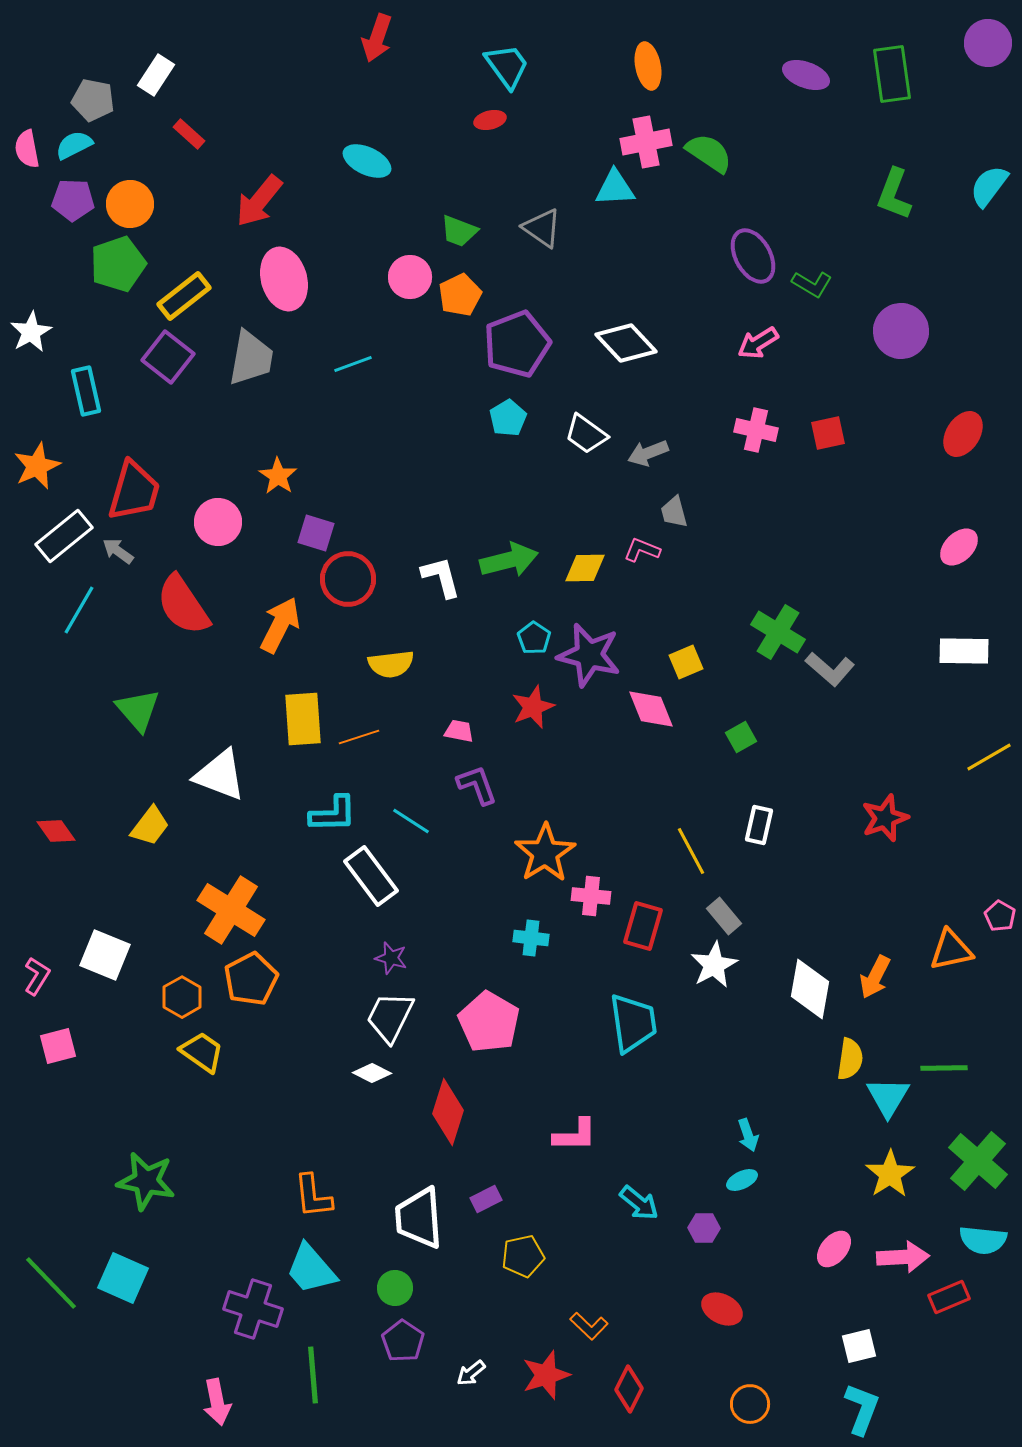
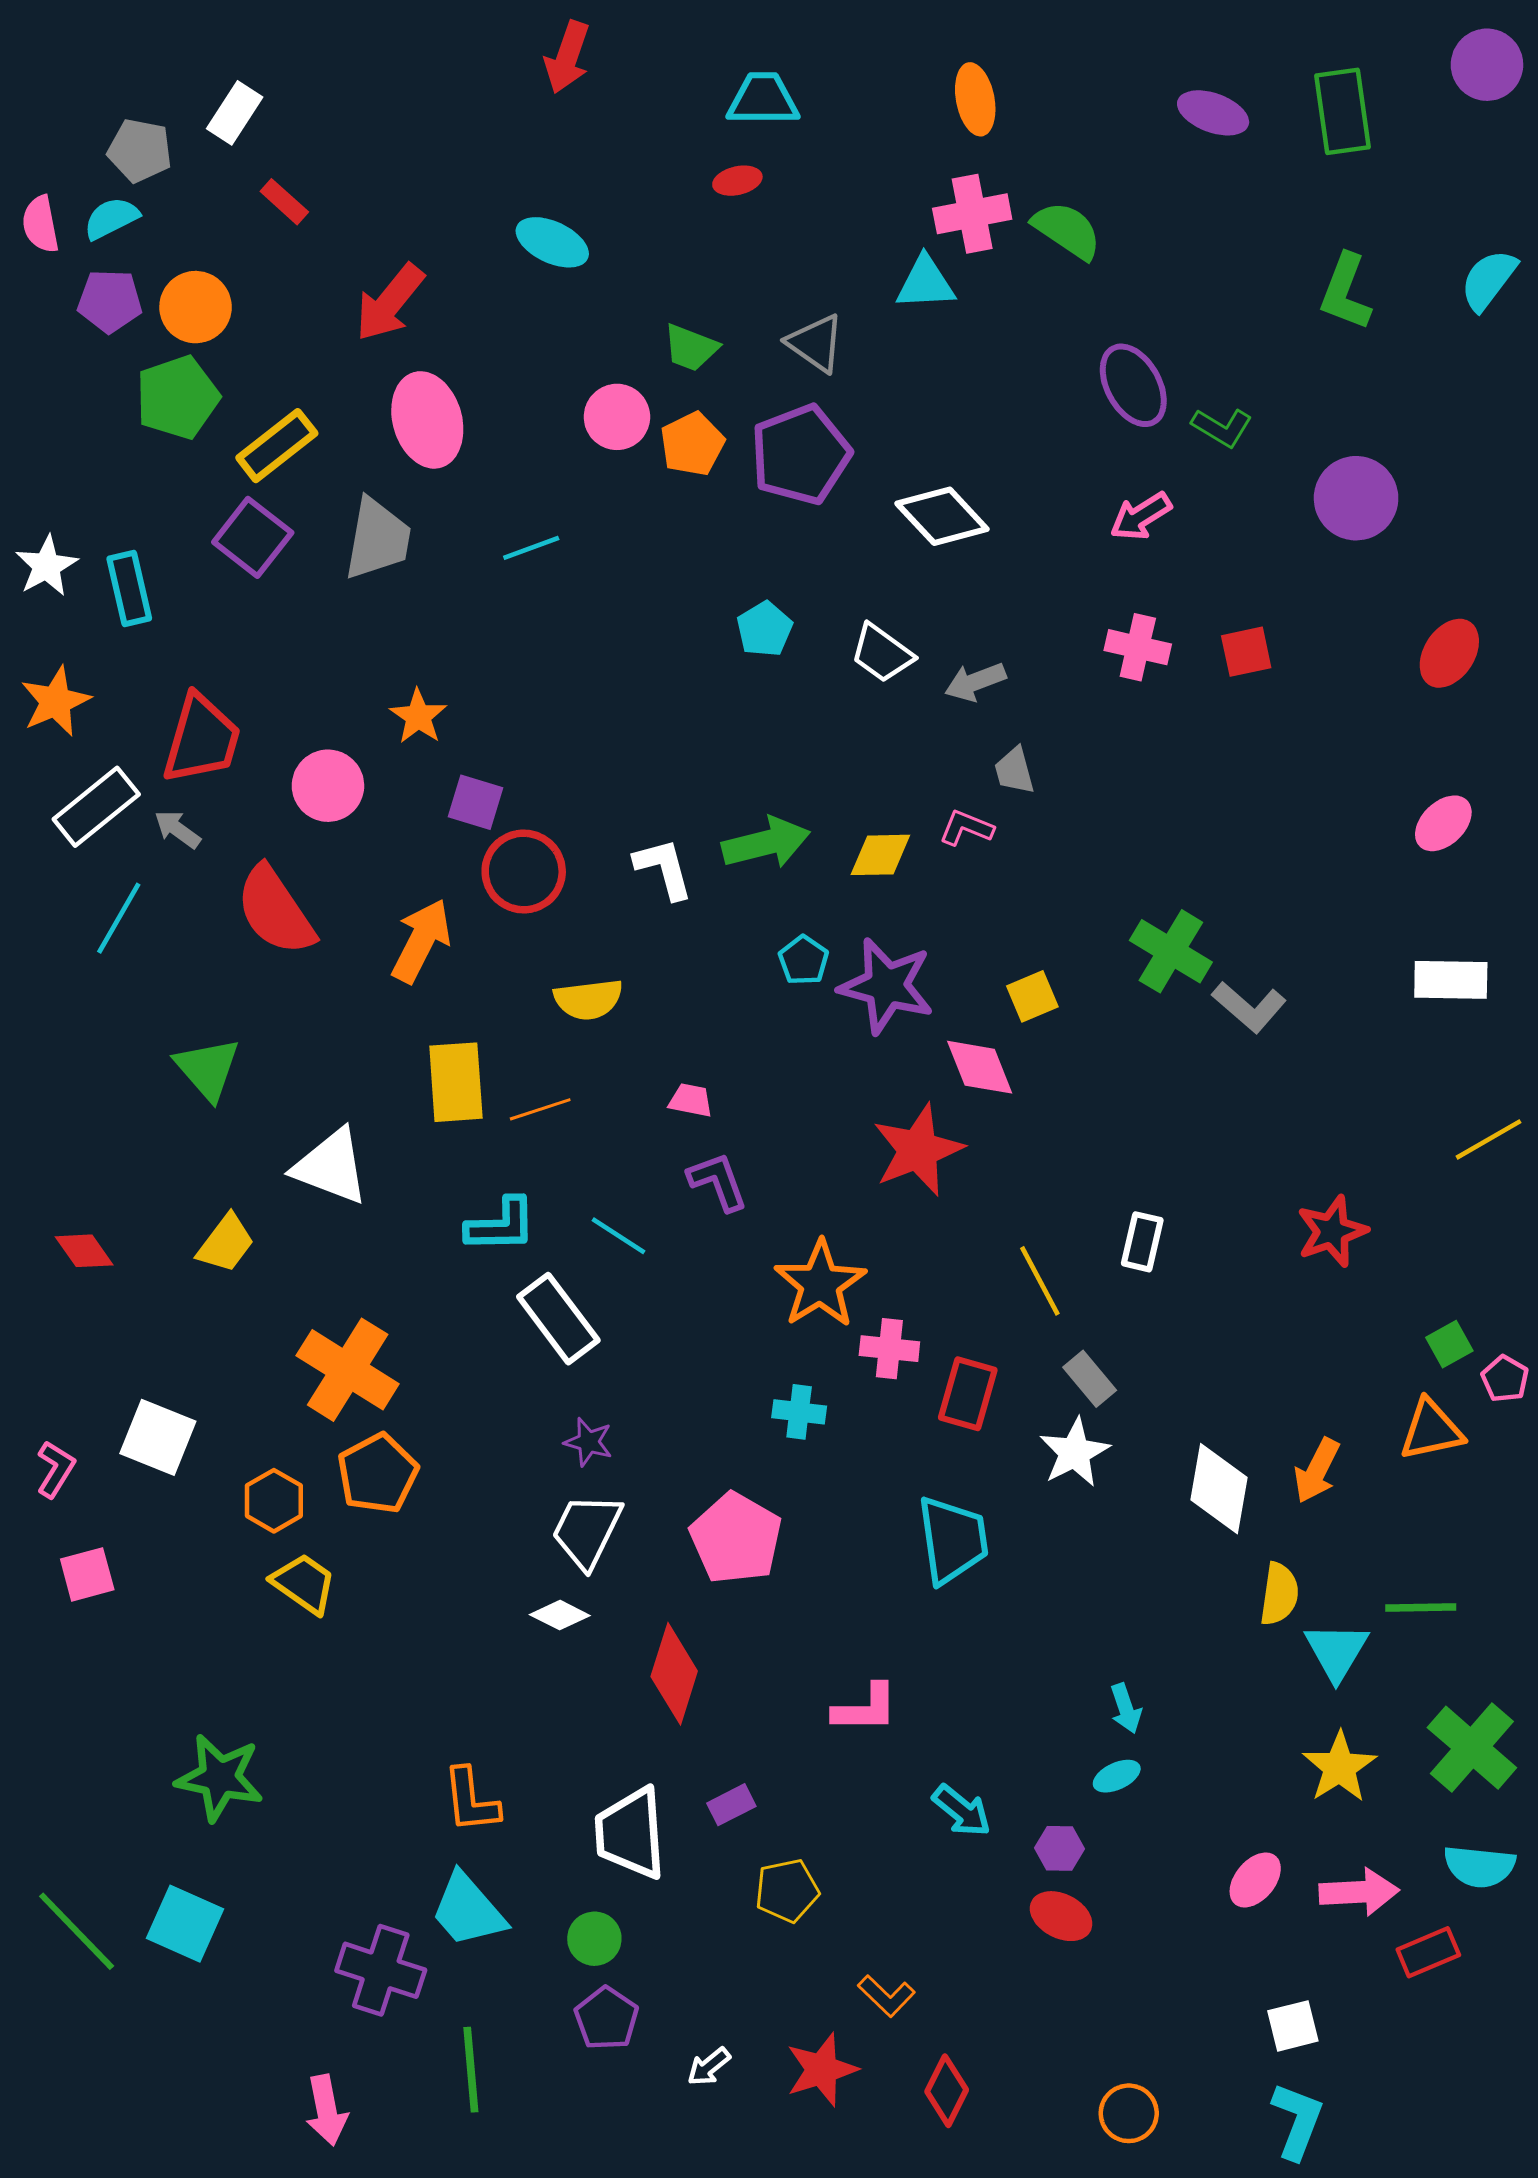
cyan trapezoid: (507, 66) -> (763, 99), turned -54
white star: (31, 332) -> (47, 566), moved
purple pentagon: (517, 344) -> (801, 455), moved
red star: (533, 707) -> (918, 1150), moved, size x1.4
green square: (741, 737) -> (1449, 1344), moved
red ellipse: (722, 1309) -> (1061, 1916), moved

